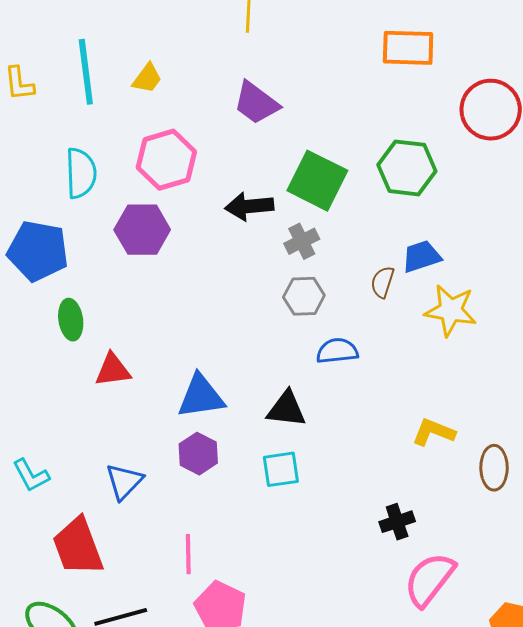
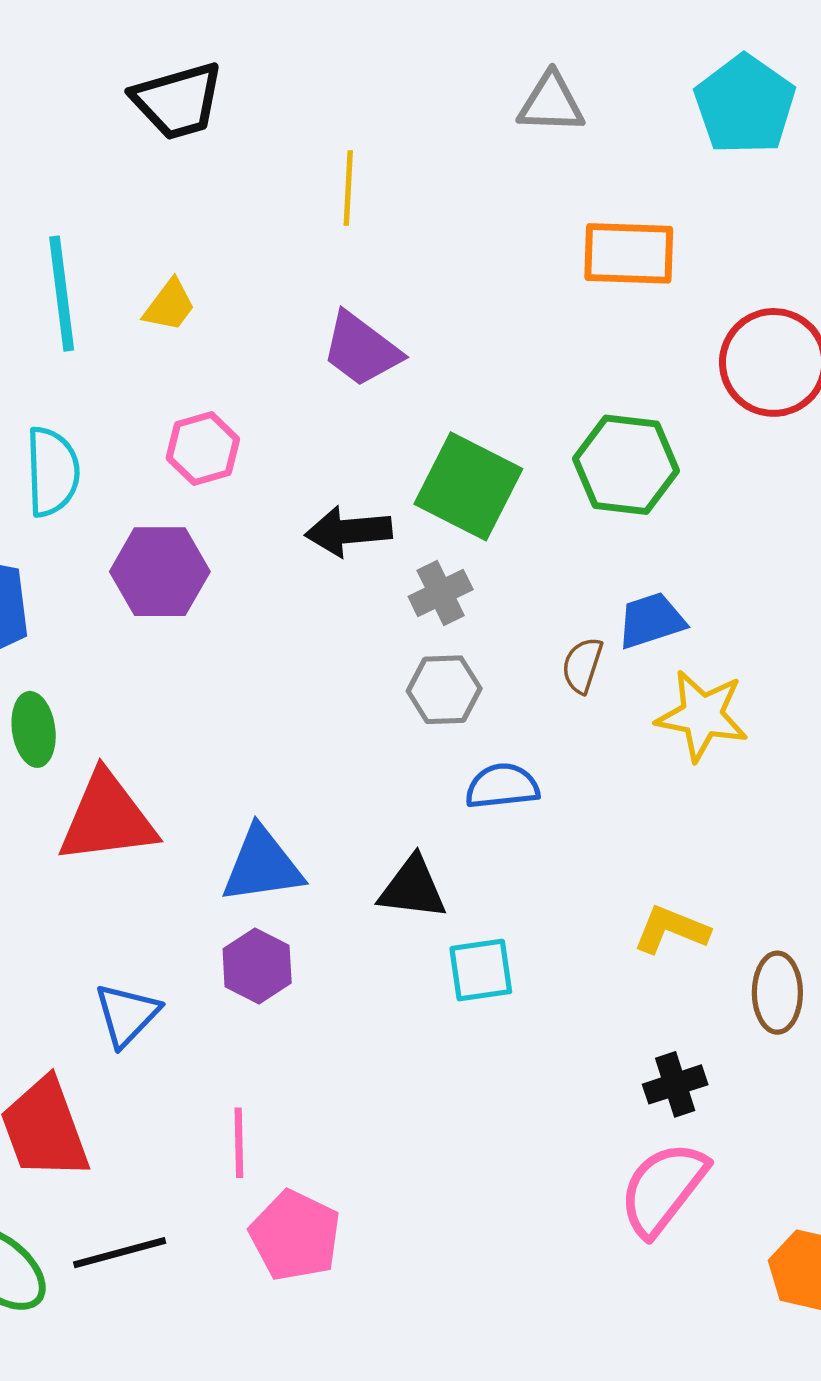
pink hexagon: (166, 160) -> (203, 449), size x0.7
red triangle: (113, 370) -> (107, 818), size x1.6
cyan square: (281, 469) -> (481, 970), moved
black cross: (397, 522) -> (675, 1084), moved

